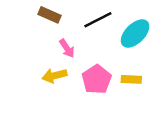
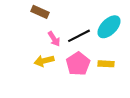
black line: (98, 20) -> (79, 36), moved

